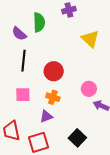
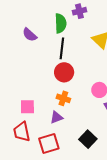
green semicircle: (39, 22) -> (61, 23), moved
black line: (24, 61) -> (62, 48), moved
pink square: (23, 95) -> (27, 107), moved

